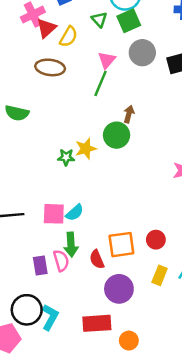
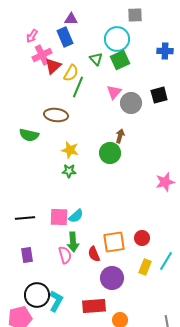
gray circle: (142, 53) -> (131, 103), moved
pink triangle: (107, 60) -> (114, 92), moved
brown ellipse: (50, 67) -> (56, 115), moved
green line: (101, 83) -> (78, 87), moved
yellow star: (86, 149) -> (70, 150), moved, turned 30
purple rectangle: (40, 265) -> (27, 255), moved

